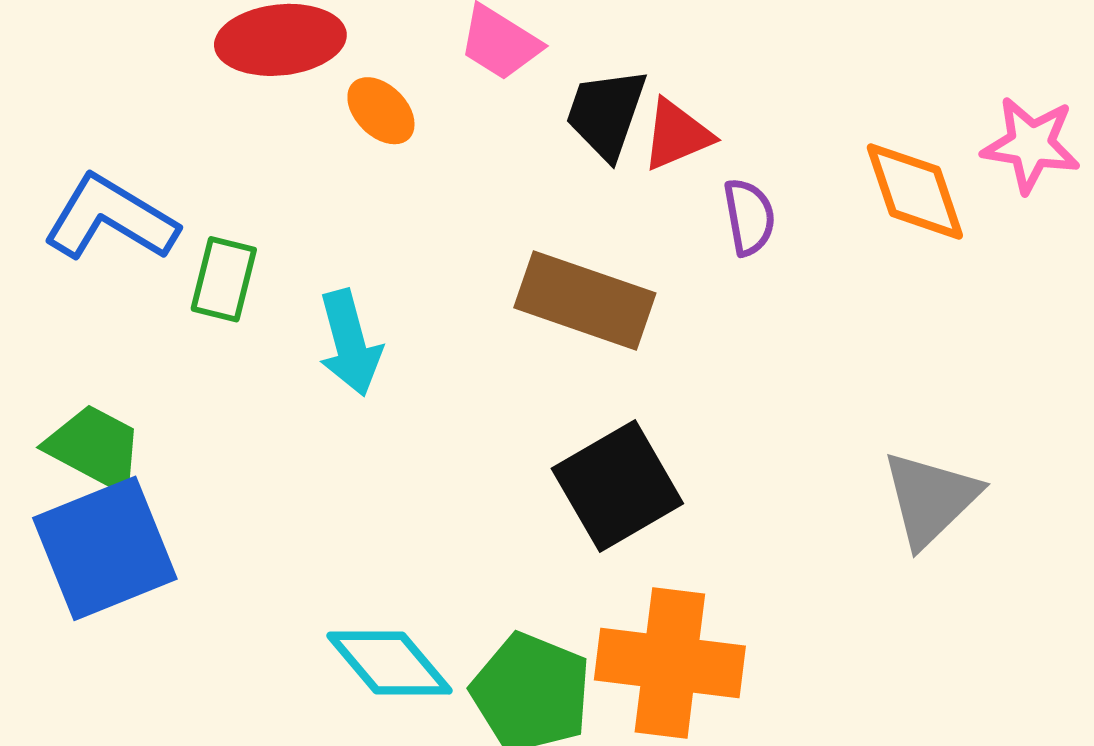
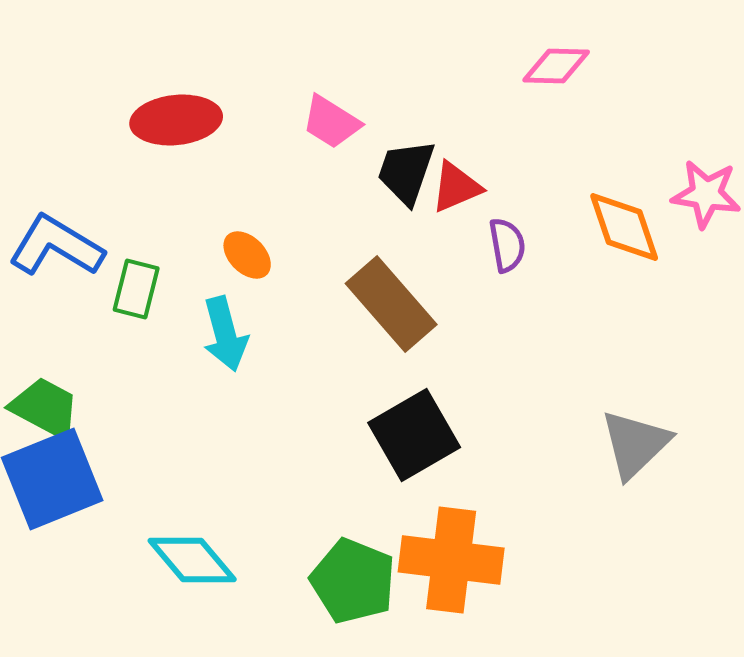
orange ellipse: (381, 111) -> (247, 255), moved
brown rectangle: (585, 300) -> (391, 304), turned 30
cyan diamond: (389, 663) -> (192, 560), moved

